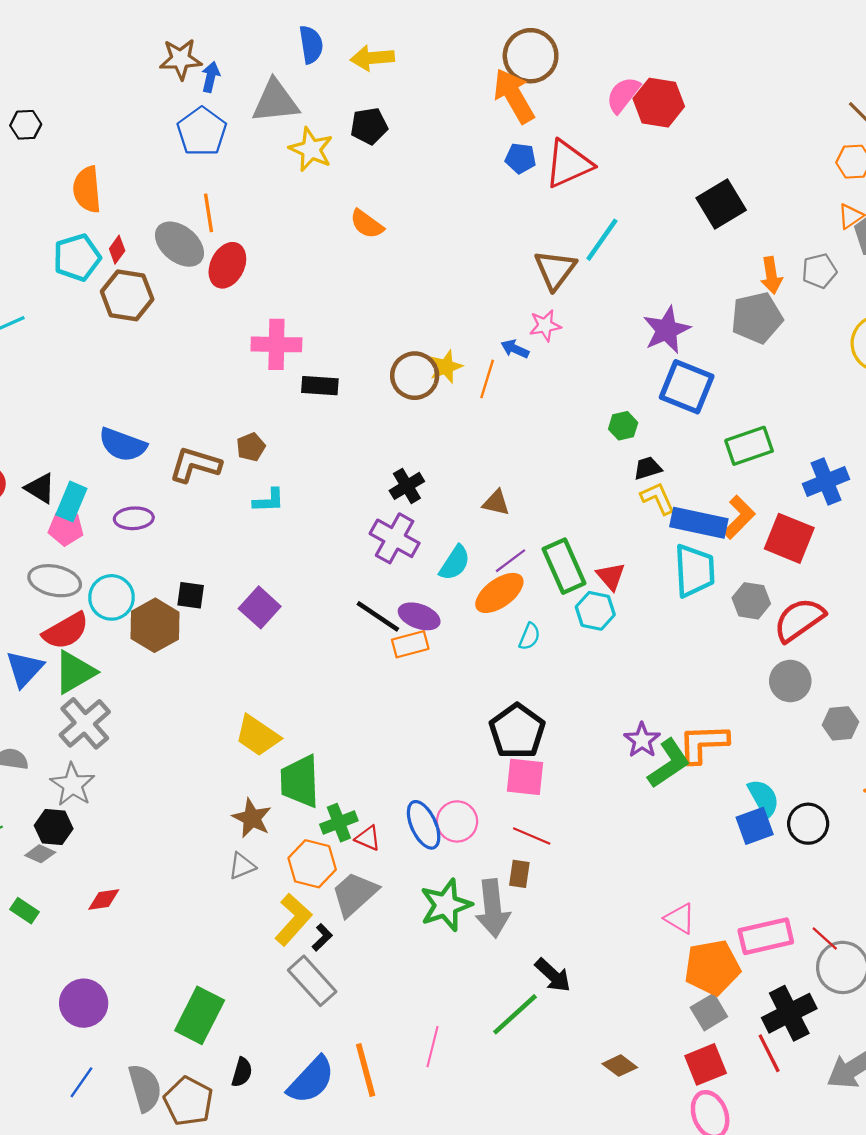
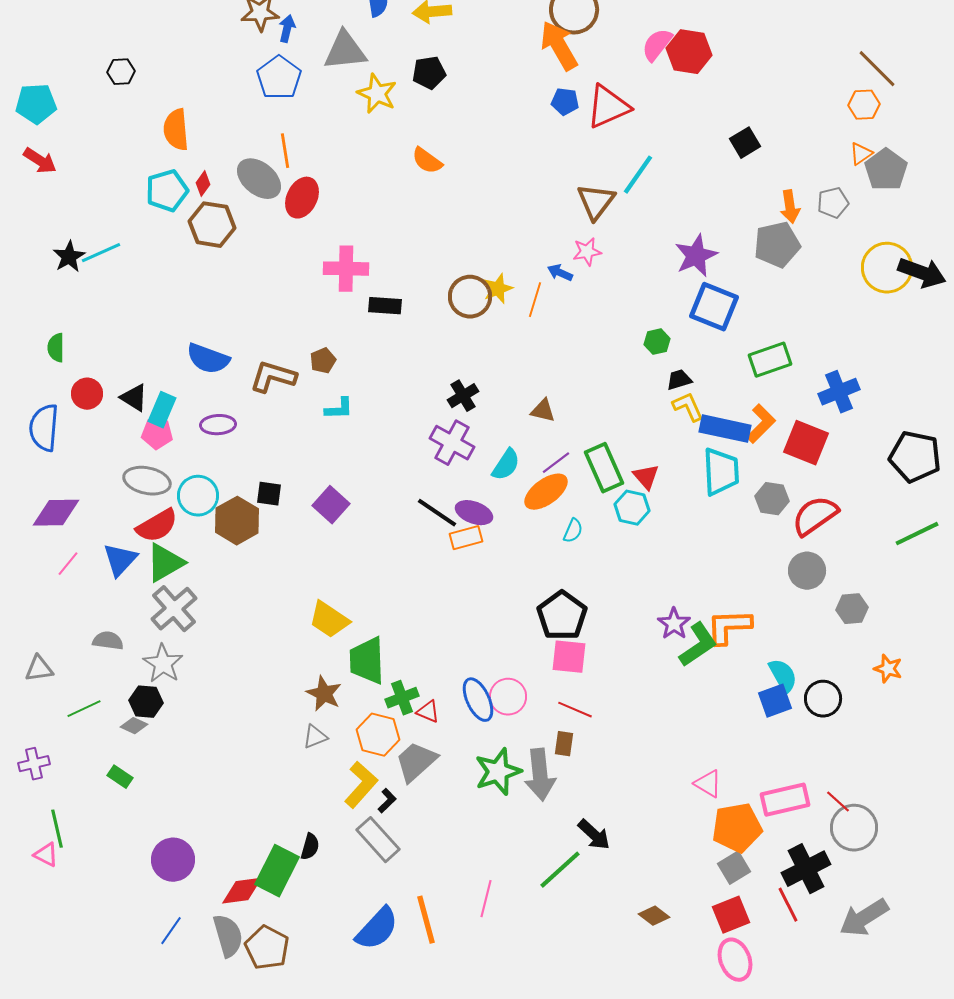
black square: (721, 204) -> (745, 143), size x0.7
red diamond: (104, 899) -> (242, 891), moved, size x1.4
black semicircle: (242, 1072) -> (310, 847), moved

